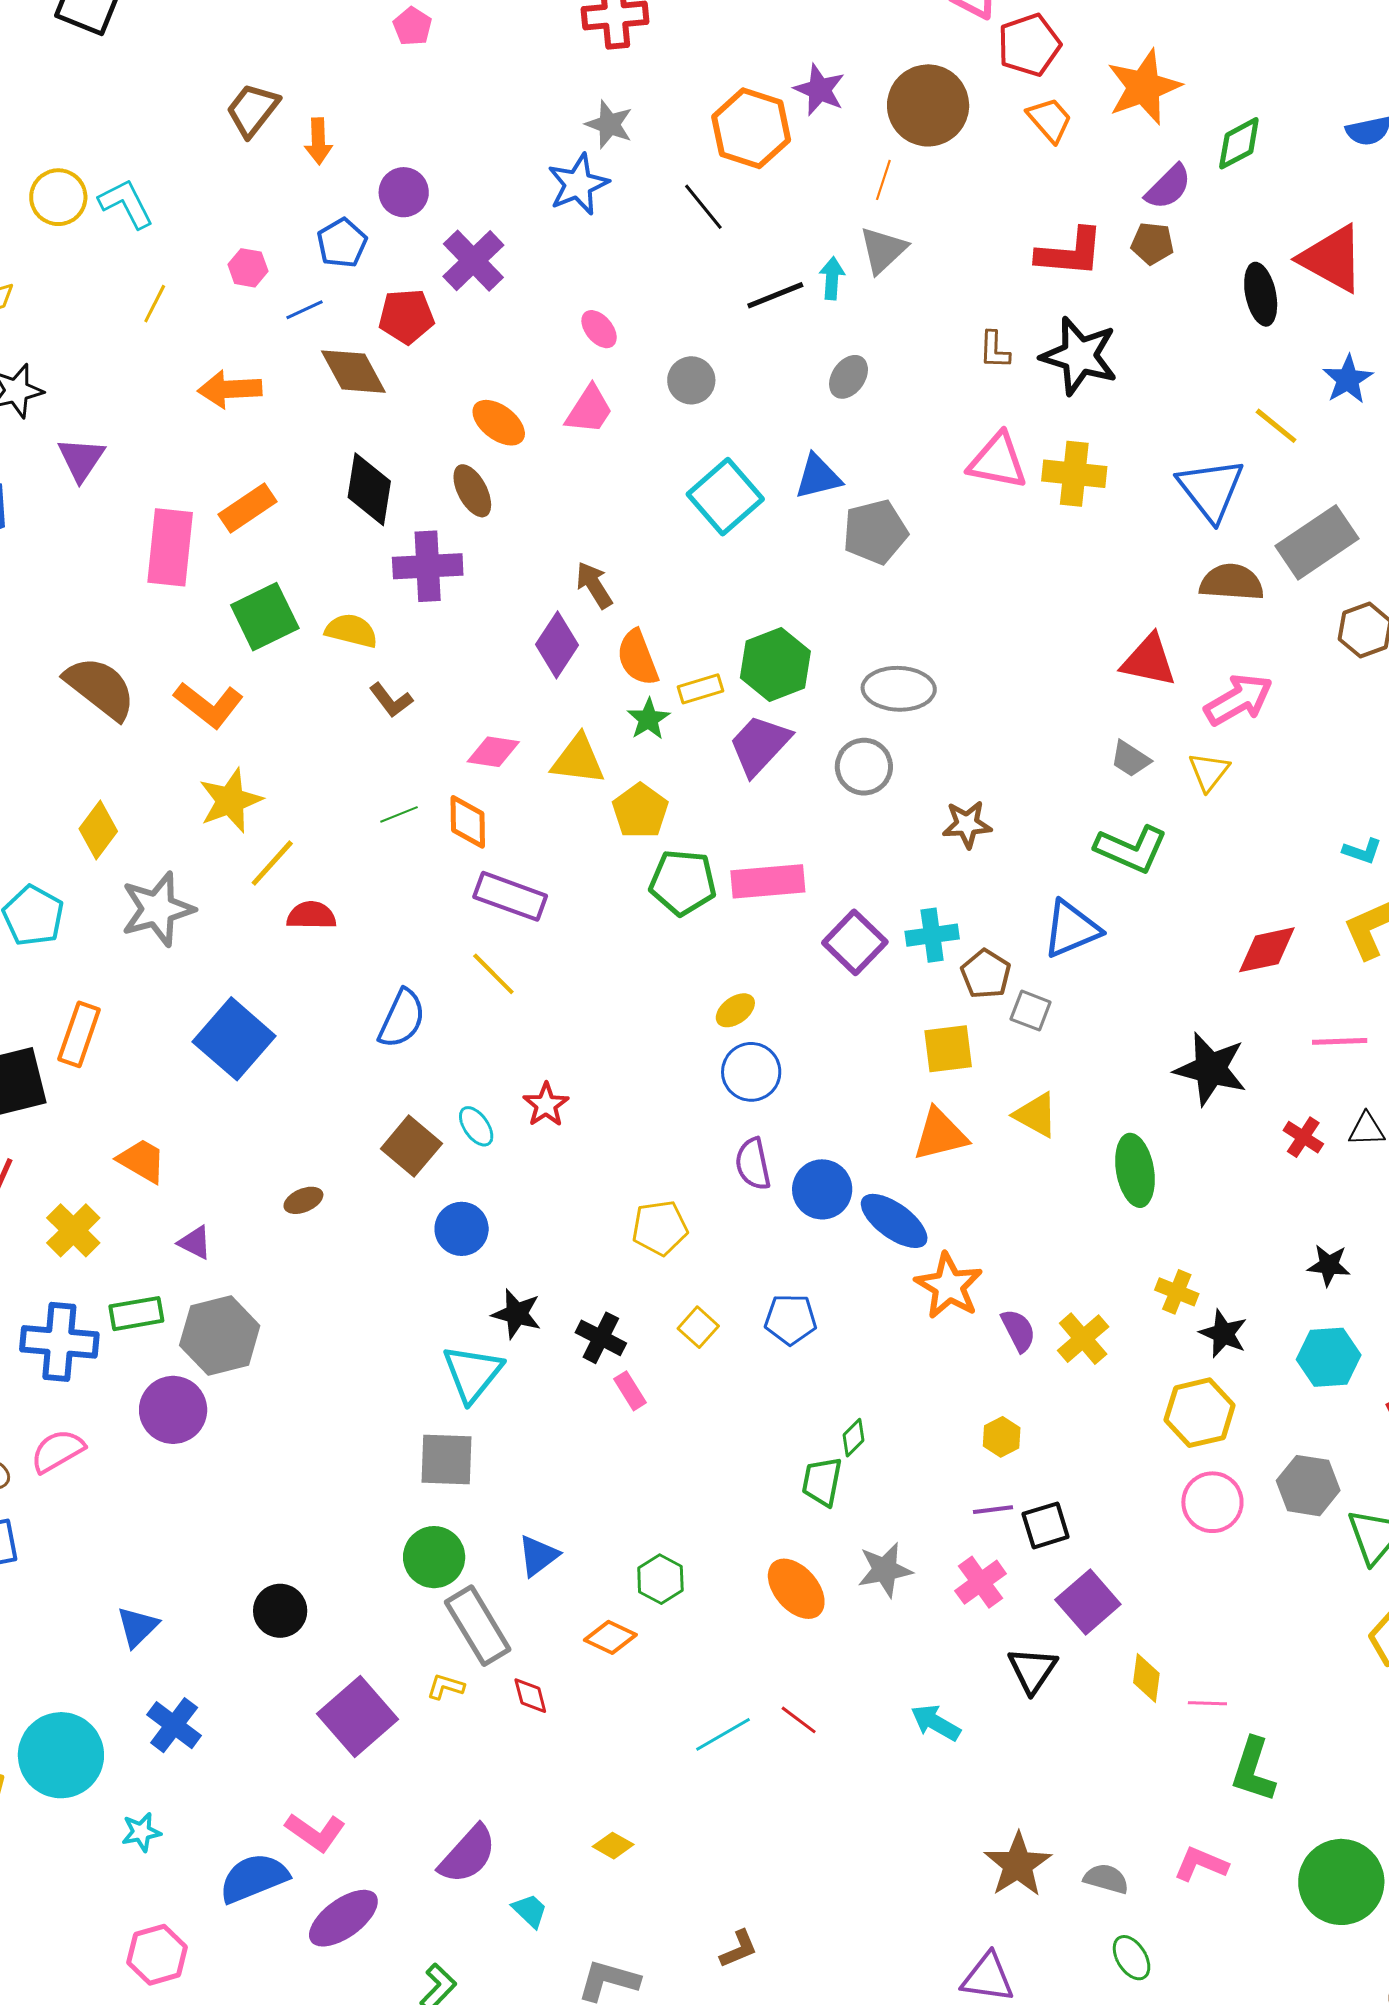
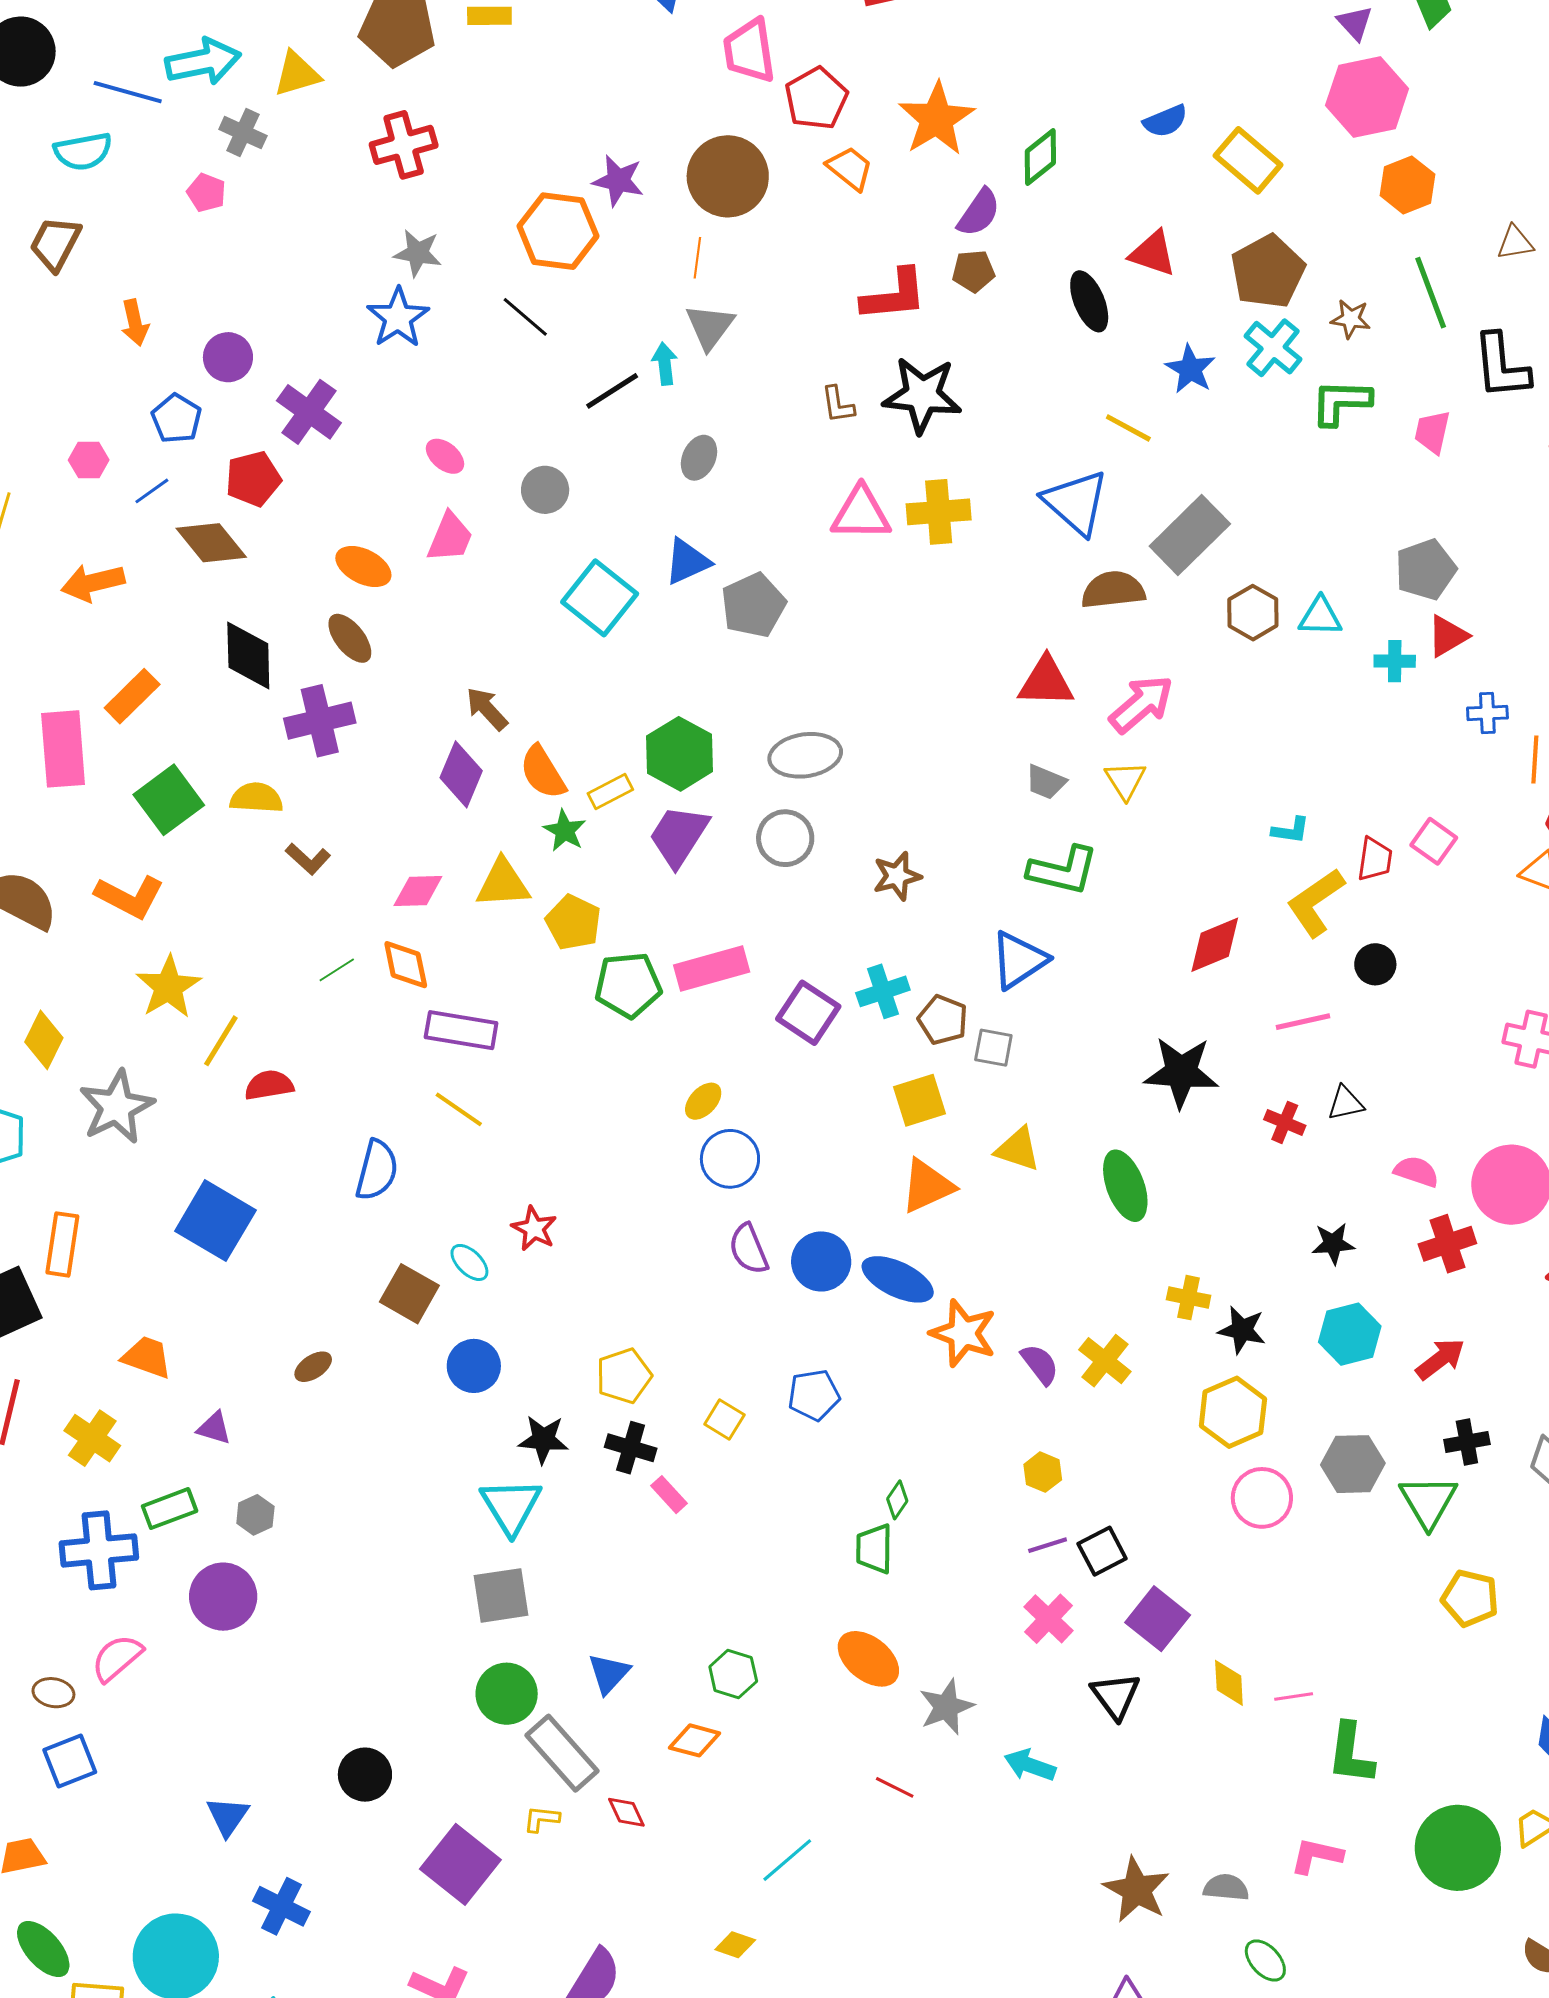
brown trapezoid: (252, 110) -> (55, 243), moved
red triangle: (1332, 259) -> (1153, 253), size x0.7
yellow pentagon: (660, 1228) -> (624, 1376), moved
gray hexagon: (220, 1335) -> (255, 1515), size x0.5
gray star: (885, 1570) -> (946, 1707), moved
cyan line: (723, 1734) -> (787, 1860), moved

